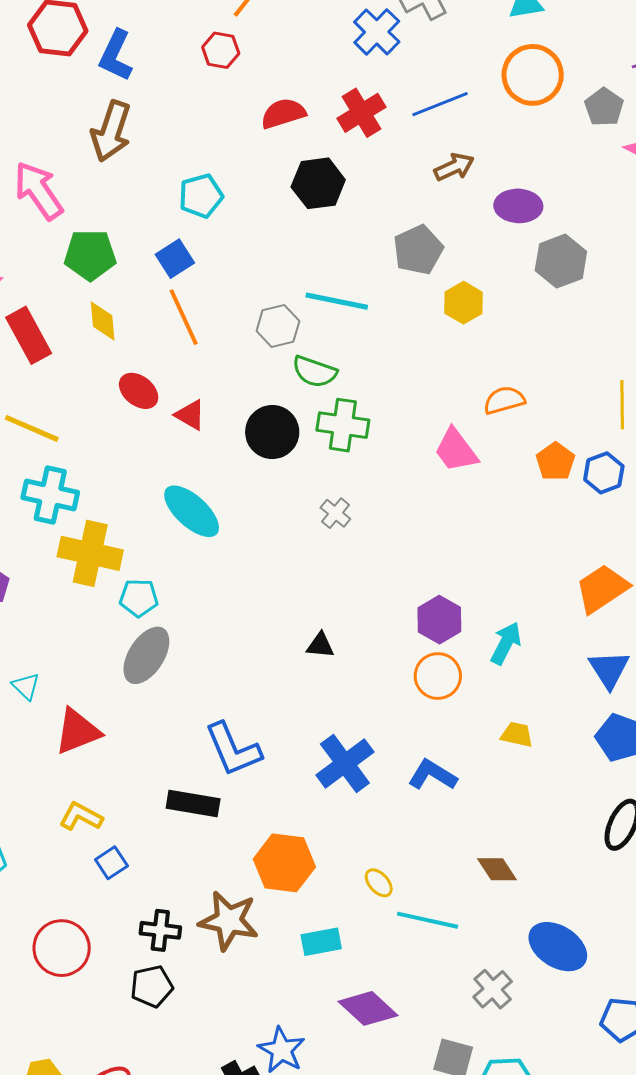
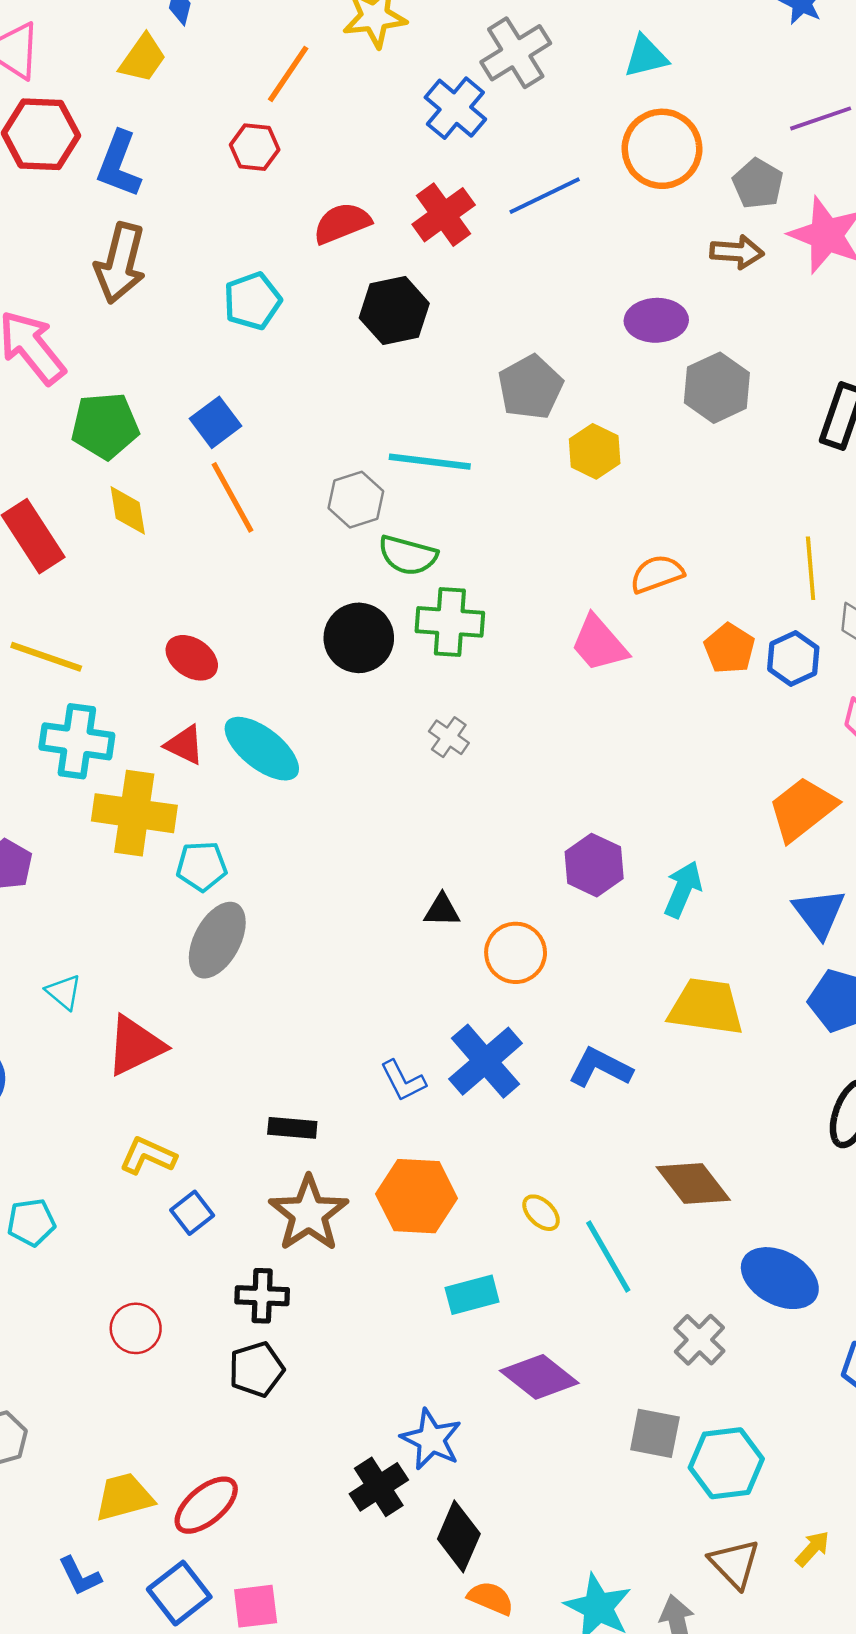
brown arrow: (454, 167) -> (737, 252), moved, turned 33
cyan pentagon: (201, 196) -> (252, 301), moved
red ellipse: (139, 391) -> (192, 658), moved
red triangle: (190, 415) -> (185, 745), moved
orange circle: (438, 676) -> (516, 953), moved
yellow trapezoid: (517, 735) -> (706, 1007), size x1.8
blue L-shape: (233, 749) -> (403, 1081), moved, size x0.6
black rectangle: (193, 804) -> (292, 1128), size x0.7
brown diamond: (497, 869) -> (693, 1184), size x1.4
cyan line: (428, 920) -> (608, 1257), turned 52
brown star: (229, 921) -> (309, 1214), moved, turned 30
red circle: (62, 948) -> (136, 1328), size x0.7

